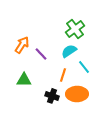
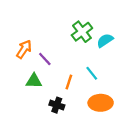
cyan semicircle: (69, 51) -> (105, 40), moved
green triangle: (24, 80) -> (34, 81), moved
orange ellipse: (77, 94) -> (101, 103), moved

